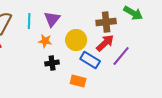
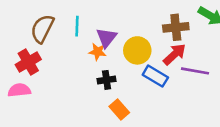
purple triangle: (52, 19) -> (107, 38), moved
purple line: (121, 56) -> (195, 71), turned 60
orange rectangle: (78, 81) -> (119, 109), moved, turned 35

